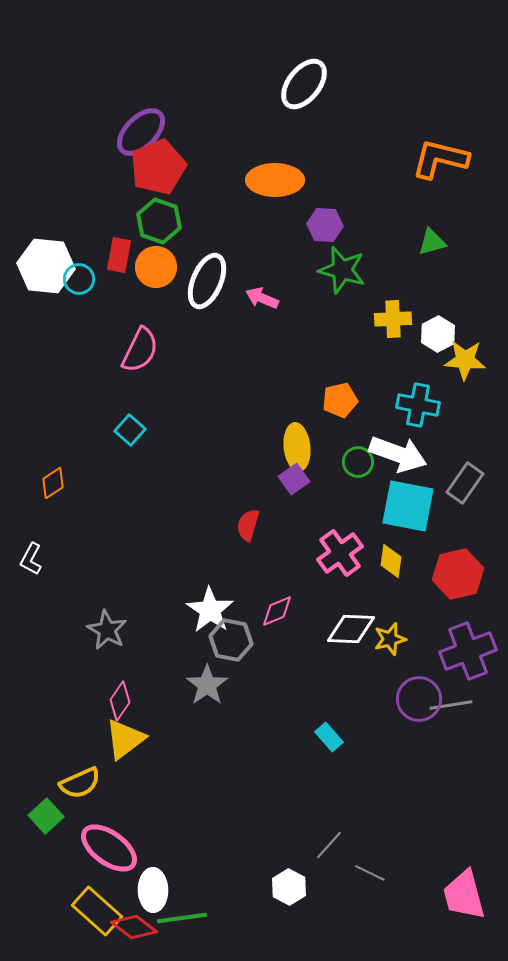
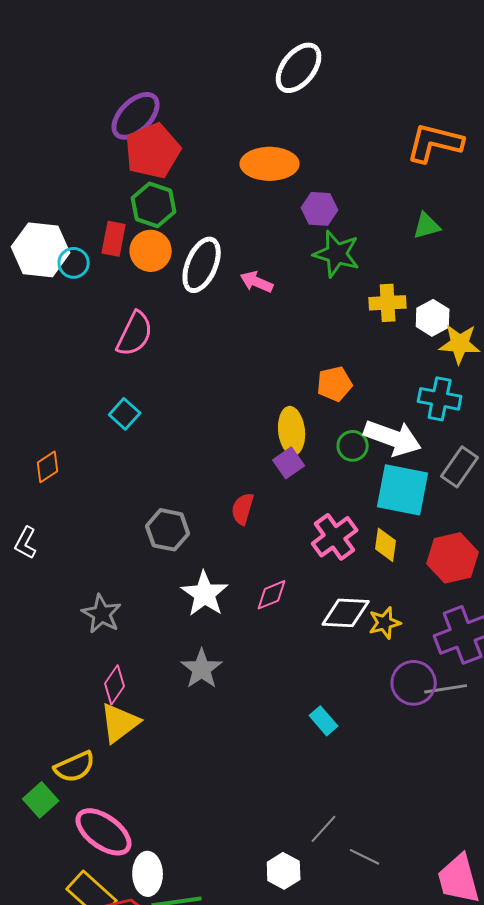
cyan cross: (418, 405) -> (440, 399), moved
gray hexagon: (231, 640) -> (168, 530), moved

